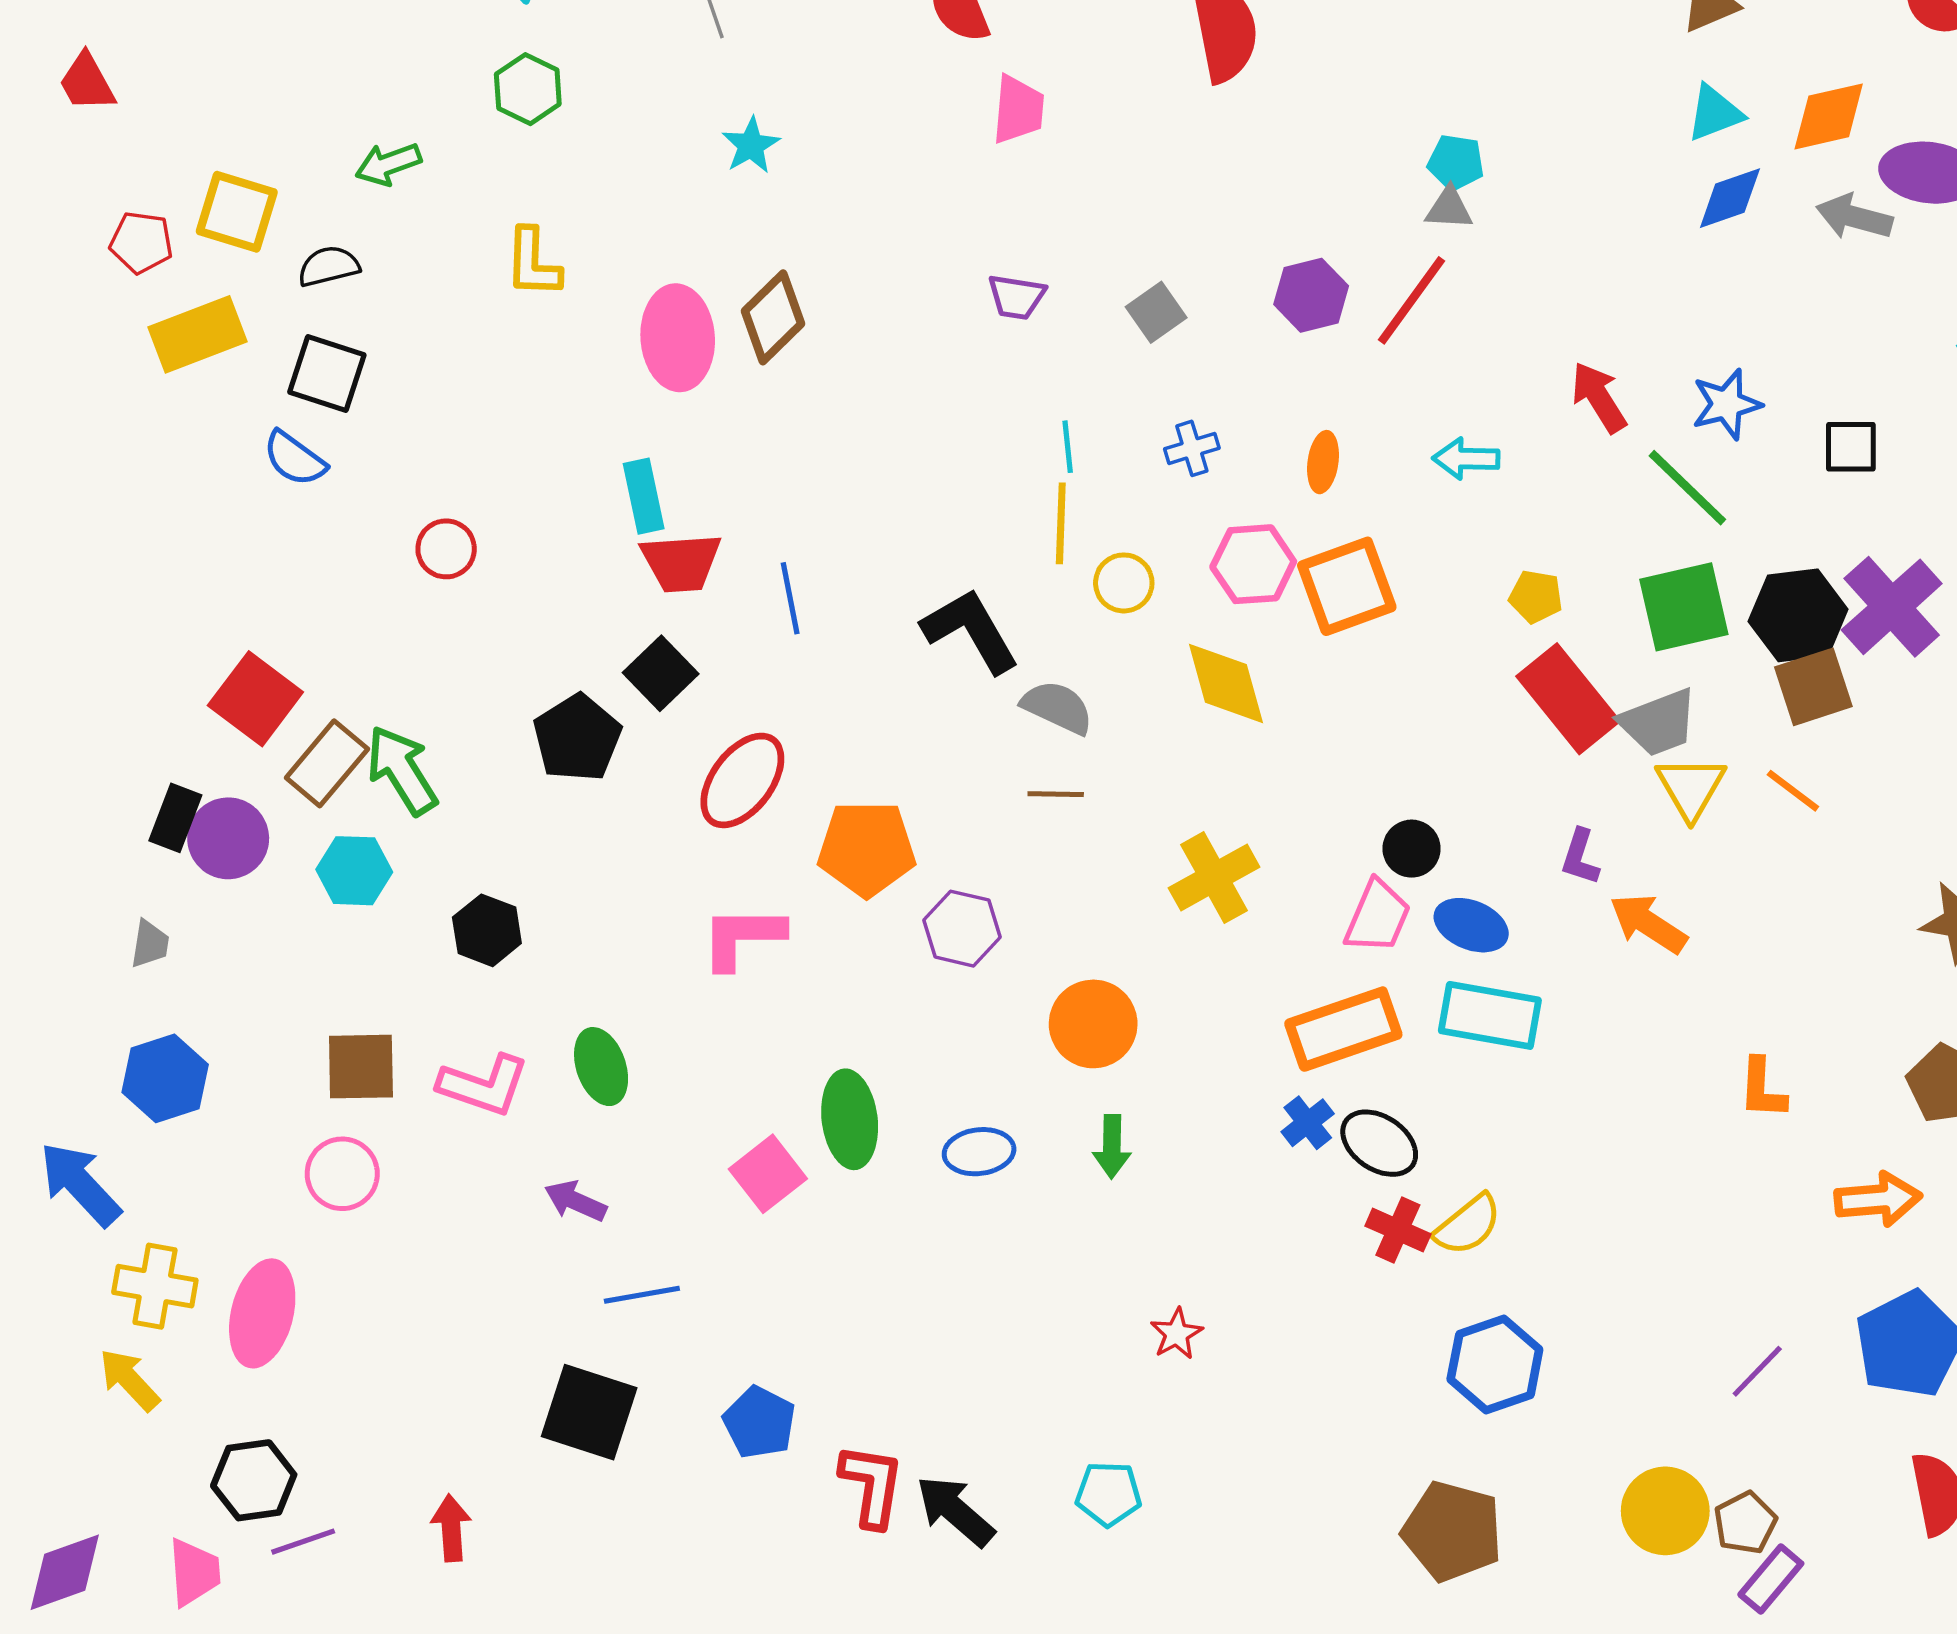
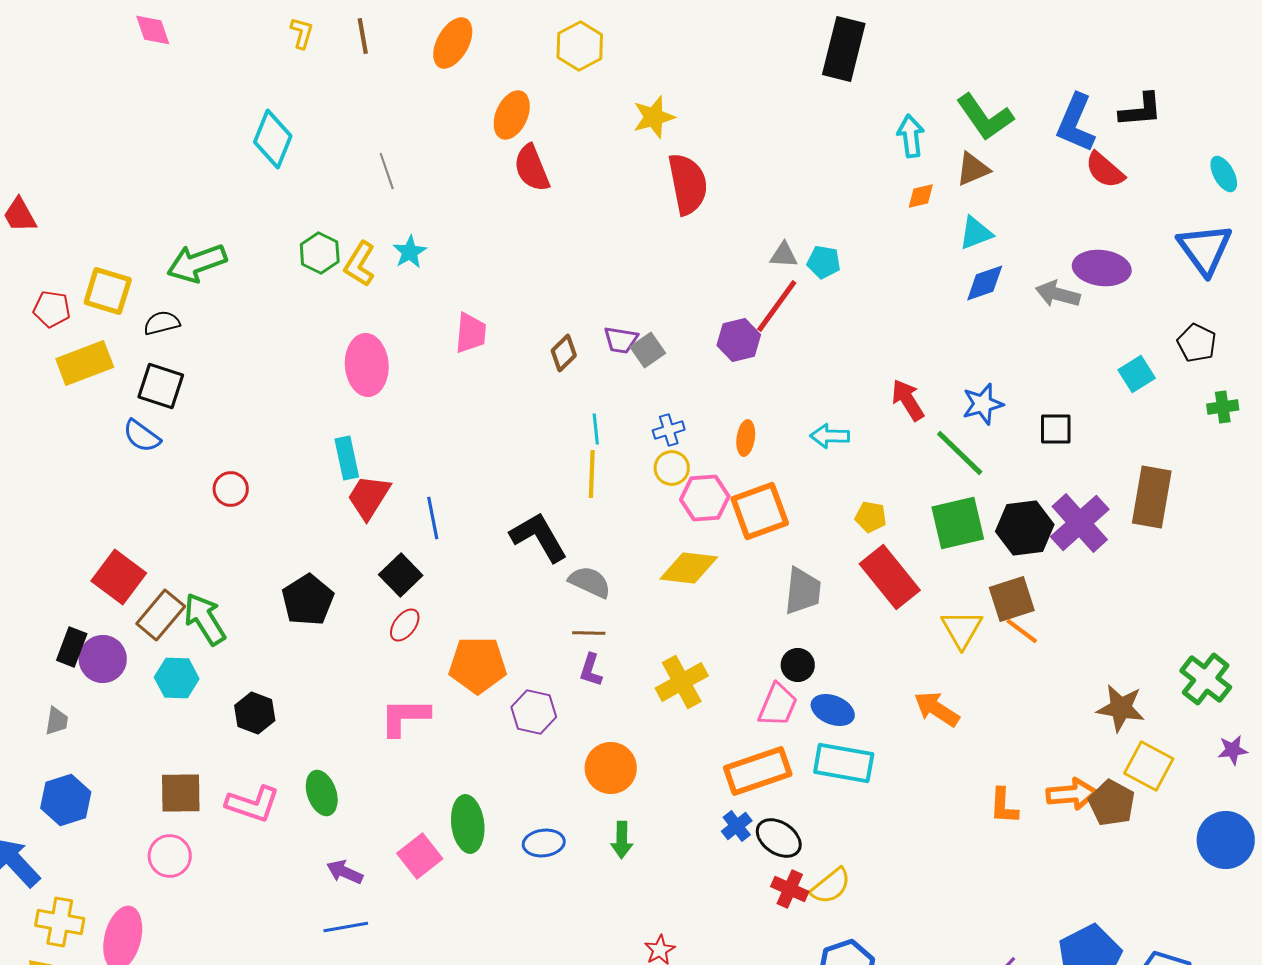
green hexagon: (528, 89) -> (320, 253), moved
pink trapezoid: (1018, 110) -> (471, 333), moved
orange diamond: (1829, 116) -> (921, 196), moved, size x0.6
green arrow: (388, 164) -> (197, 263), size x1.5
gray triangle: (1449, 208) -> (784, 255), moved
yellow L-shape: (533, 263) -> (360, 264), moved, turned 30
purple trapezoid: (1017, 297) -> (621, 340), moved
red line: (1412, 300) -> (777, 306), moved
brown diamond: (773, 317) -> (564, 353), moved, size x0.7
red trapezoid: (681, 563) -> (369, 497), turned 126
yellow circle: (1124, 583) -> (672, 468), moved
black square: (661, 673) -> (401, 575), moved
yellow diamond: (1226, 683) -> (689, 568), turned -68
brown square: (1813, 687) -> (1012, 599), moved
gray trapezoid: (1658, 723) -> (803, 591), moved, turned -63
red ellipse: (742, 780) -> (405, 625), size x0.6
purple L-shape: (1580, 857) -> (591, 670), moved
orange arrow: (1878, 1199) -> (1072, 794), moved
purple arrow: (576, 1201) -> (345, 872), moved

